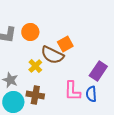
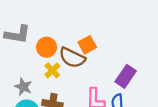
orange circle: (30, 32) -> (47, 47), moved

